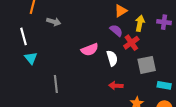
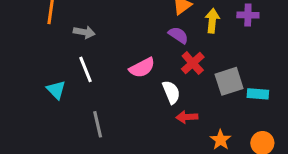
white line: (23, 36) -> (85, 69), moved
red cross: (131, 43) -> (193, 63), moved
white semicircle: (112, 58) -> (171, 92), moved
cyan rectangle: (164, 85) -> (258, 94), moved

